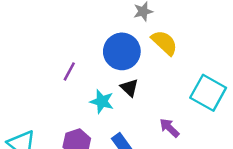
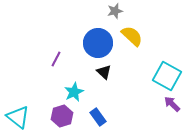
cyan star: (102, 101) -> (74, 92), moved, turned 30
purple arrow: (169, 128) -> (172, 104), moved

